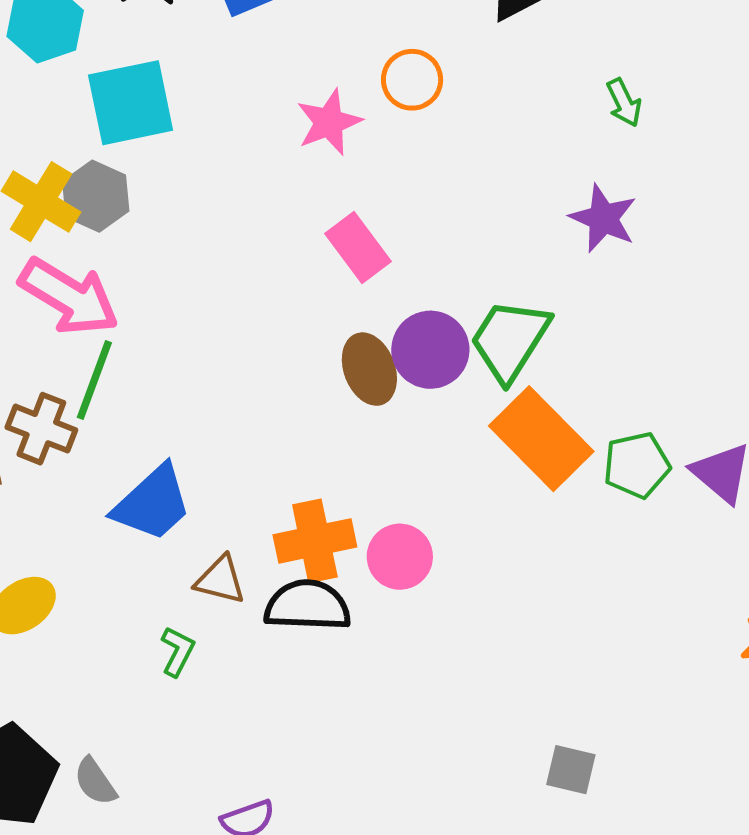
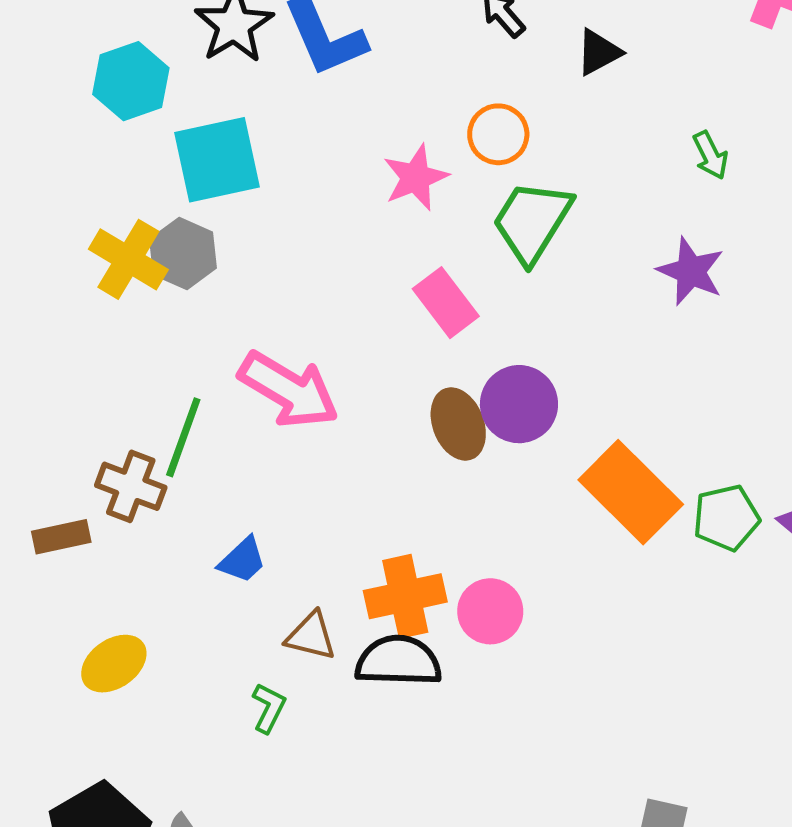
pink arrow: (69, 297) -> (289, 390), moved
green trapezoid: (510, 340) -> (532, 221), moved
blue trapezoid: (152, 503) -> (242, 560), size x0.6

